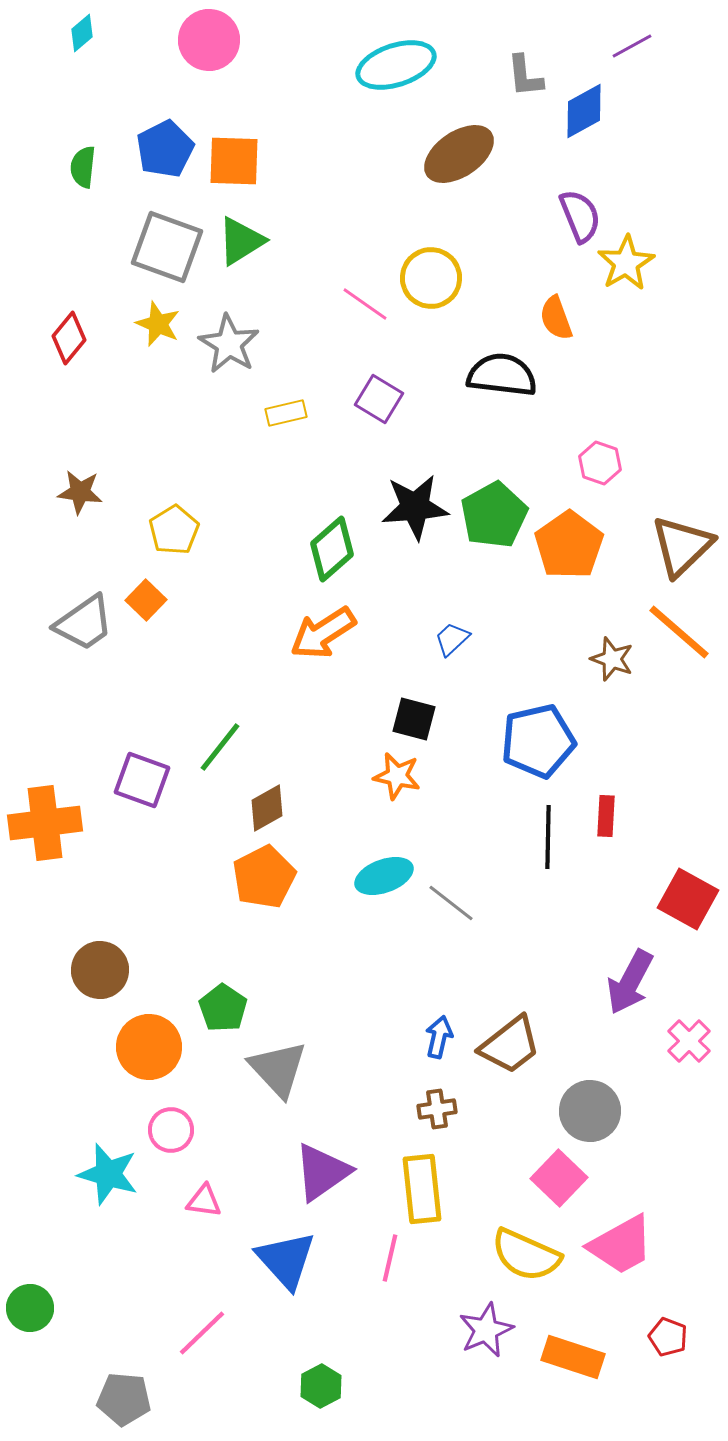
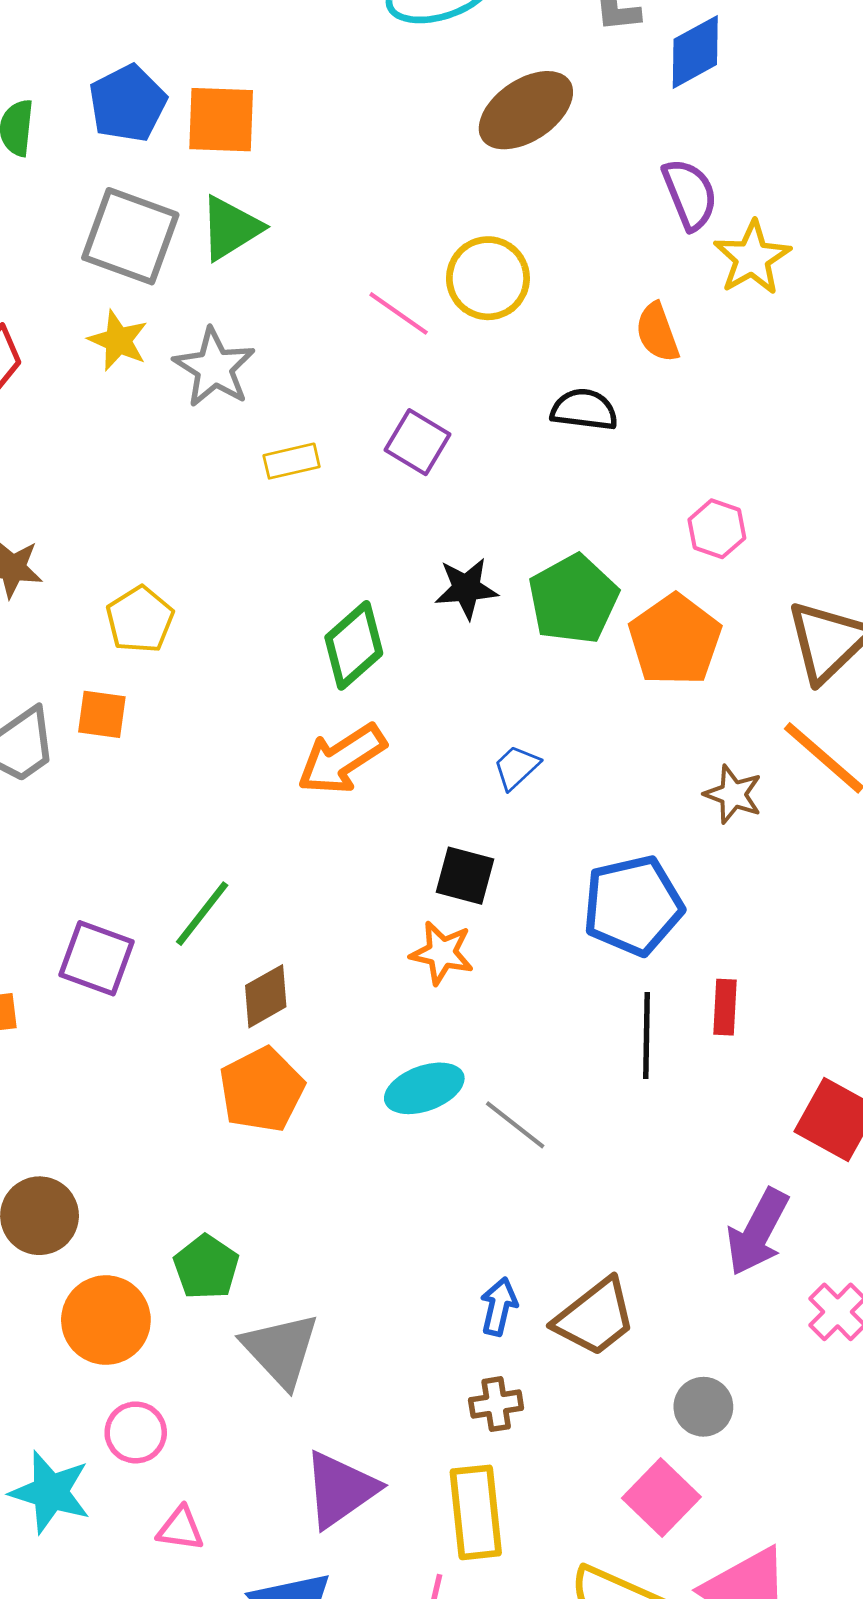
black semicircle: (502, 375) -> (584, 410), size x0.7
black star: (415, 507) -> (466, 588), size x0.7
orange square: (146, 600) -> (102, 714), turned -36
gray circle: (590, 1111) -> (703, 1407), size x0.7

